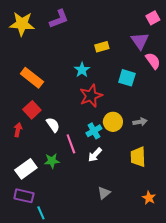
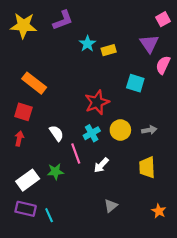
pink semicircle: (153, 61) -> (163, 65), turned -120
cyan star: (82, 70) -> (87, 44), moved
red square: (32, 110) -> (23, 112), moved, turned -30
cyan cross: (94, 131) -> (92, 133), moved
cyan line: (41, 213) -> (49, 215), moved

